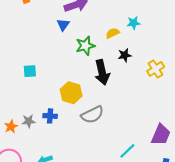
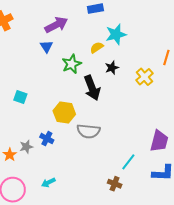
cyan star: (134, 23) -> (116, 34), size x1.5
cyan square: (30, 71) -> (20, 97), turned 32
gray semicircle: (92, 115) -> (88, 131), turned 40
blue cross: (50, 116) -> (47, 139), turned 32

